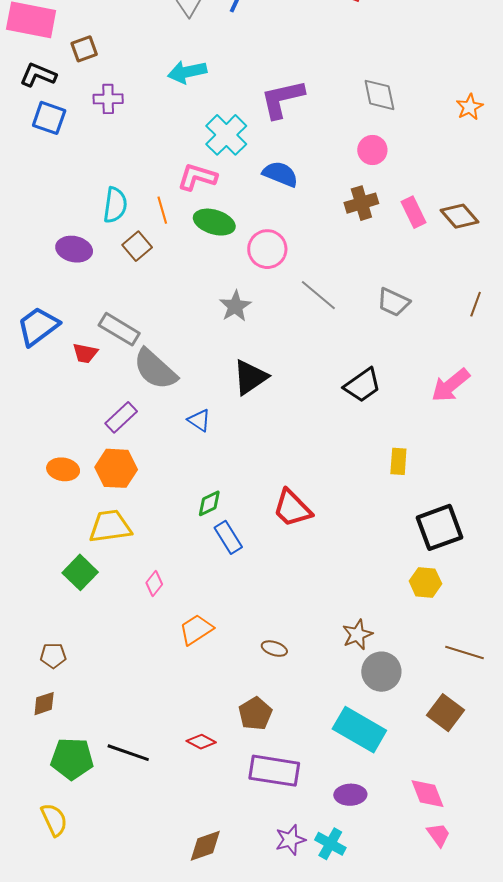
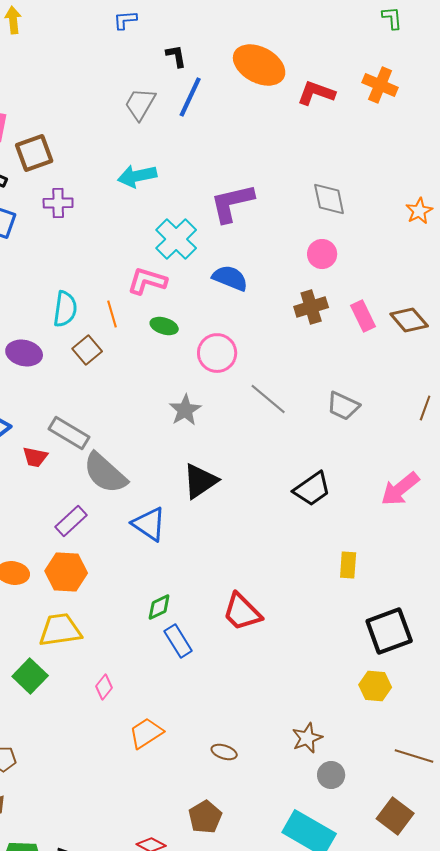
brown square: (84, 49) -> (34, 153), size x1.4
green ellipse: (214, 222) -> (164, 326), size x0.7
blue triangle: (199, 420) -> (149, 524), size x1.5
gray circle: (381, 672) -> (331, 775), size x0.7

